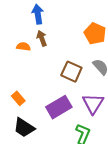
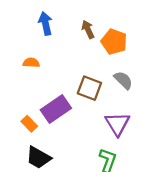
brown arrow: (42, 38) -> (88, 29), moved
purple rectangle: (59, 107) -> (56, 109), moved

